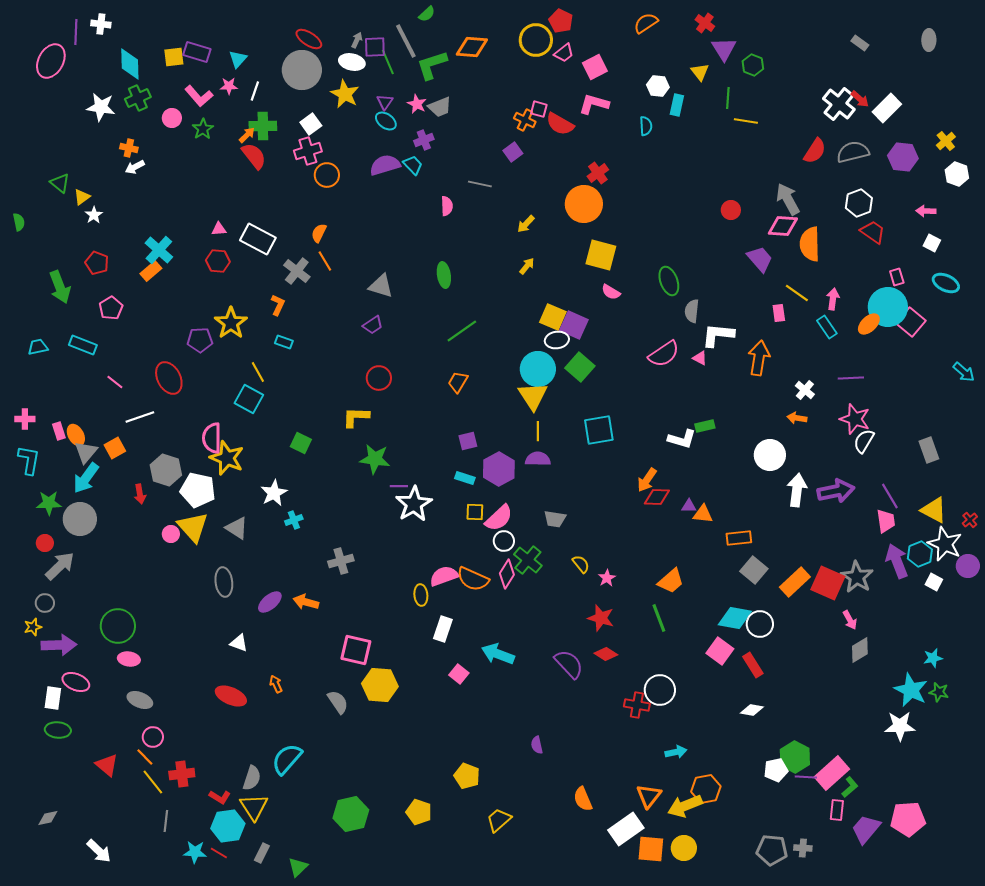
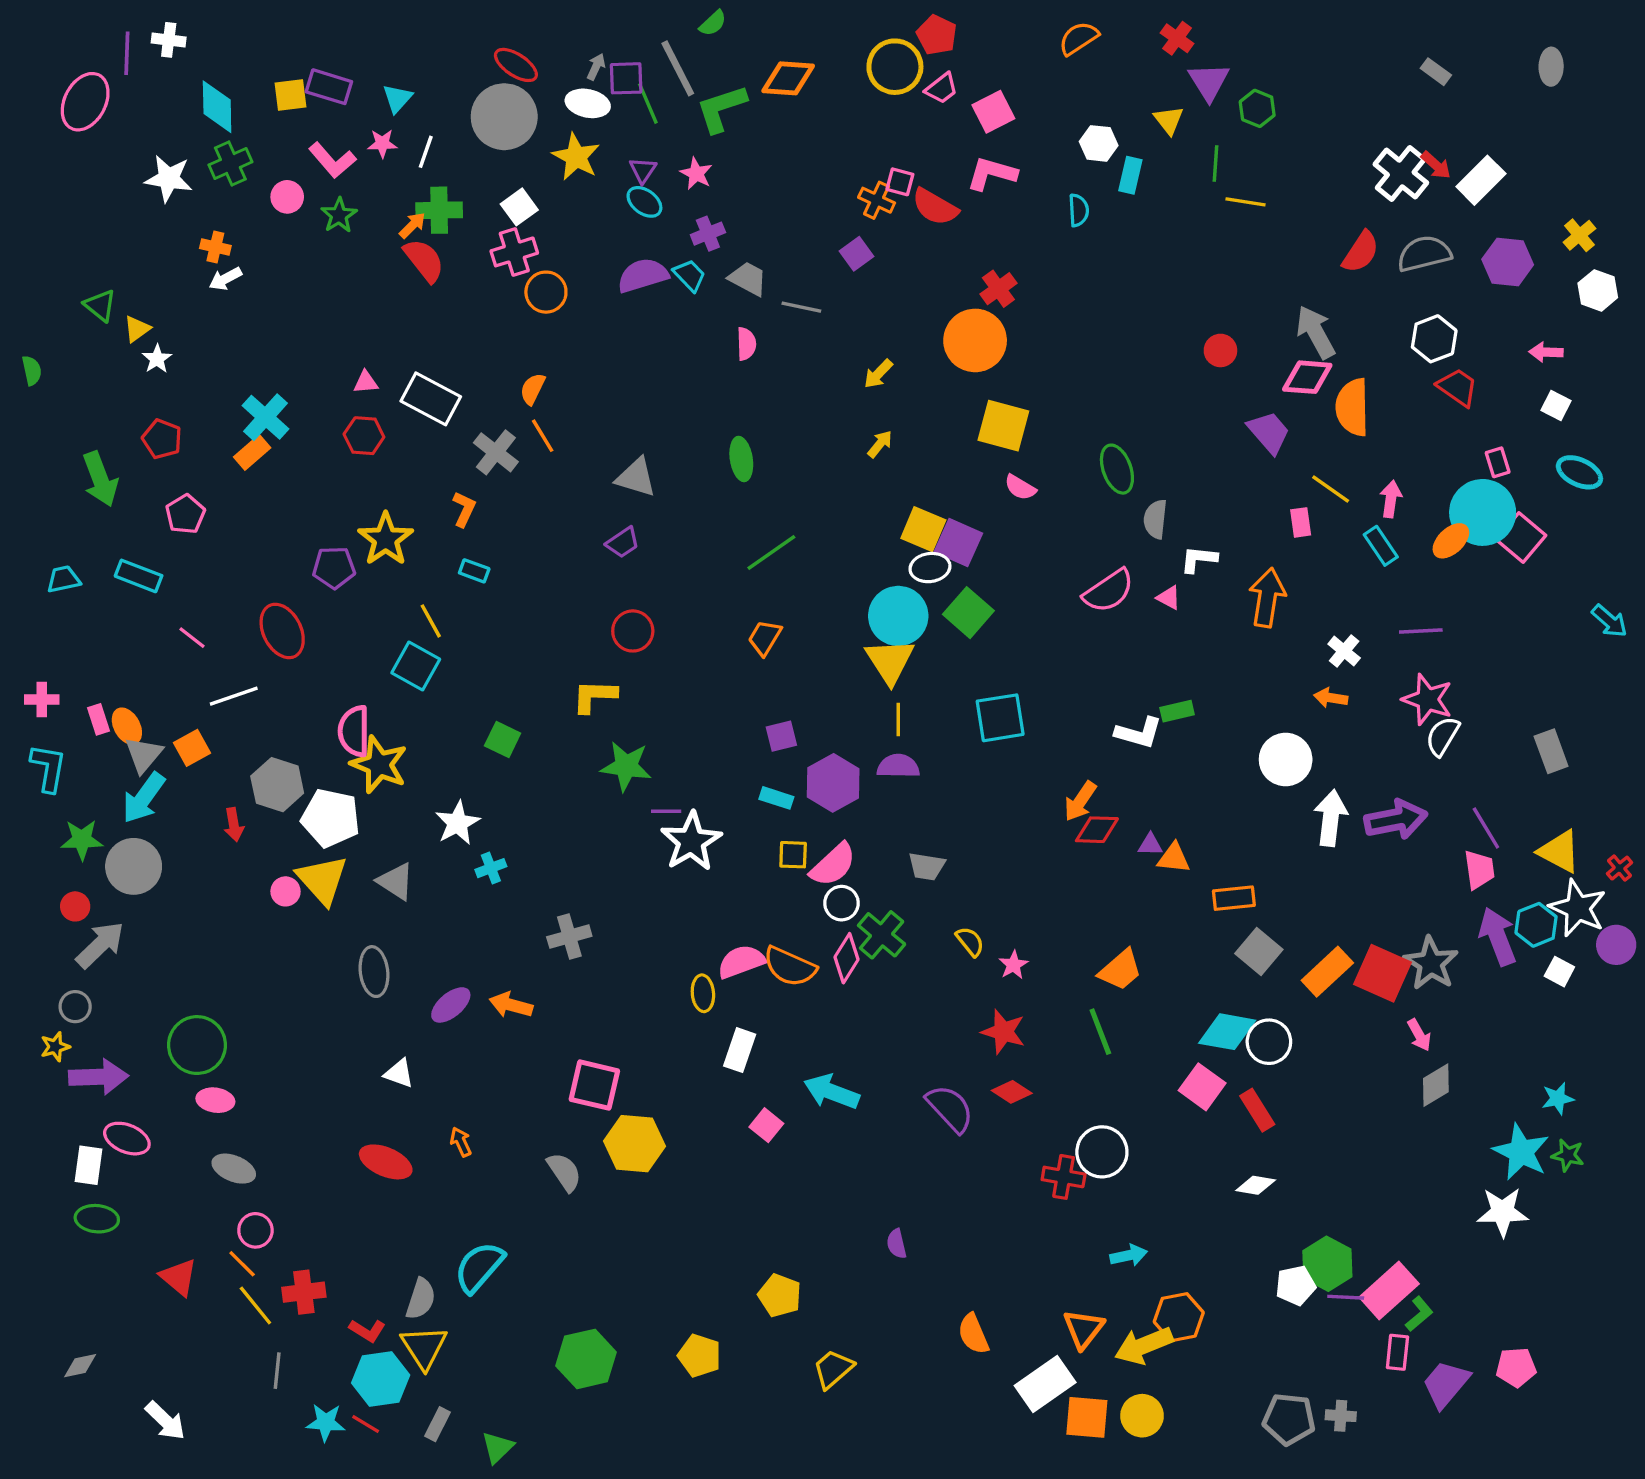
gray trapezoid: (440, 107) -> (748, 279), moved, turned -130
white L-shape: (718, 335) -> (1199, 559), size x0.7
pink pentagon: (908, 819) -> (1516, 1367), size x0.7

